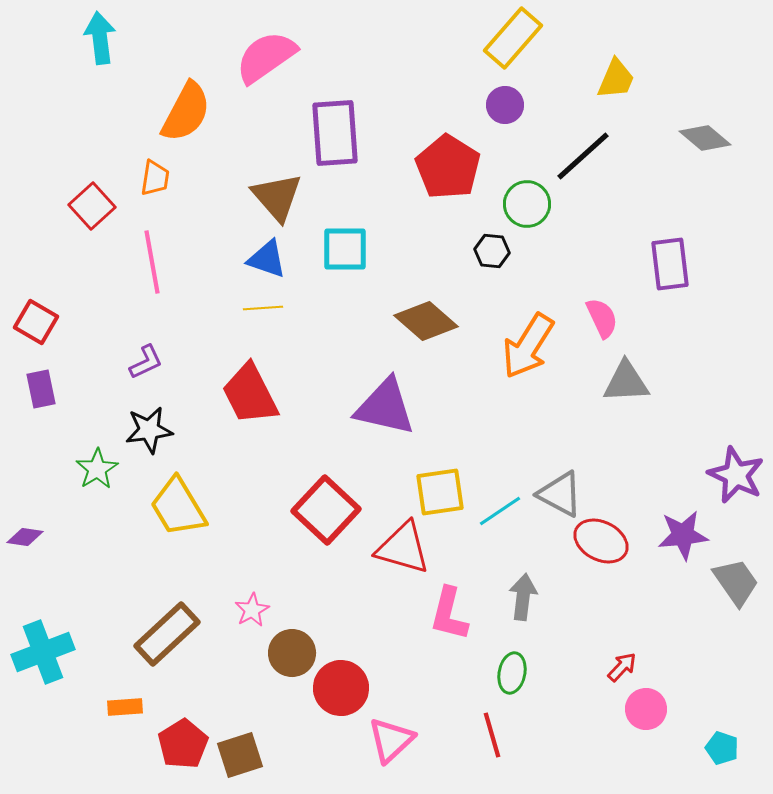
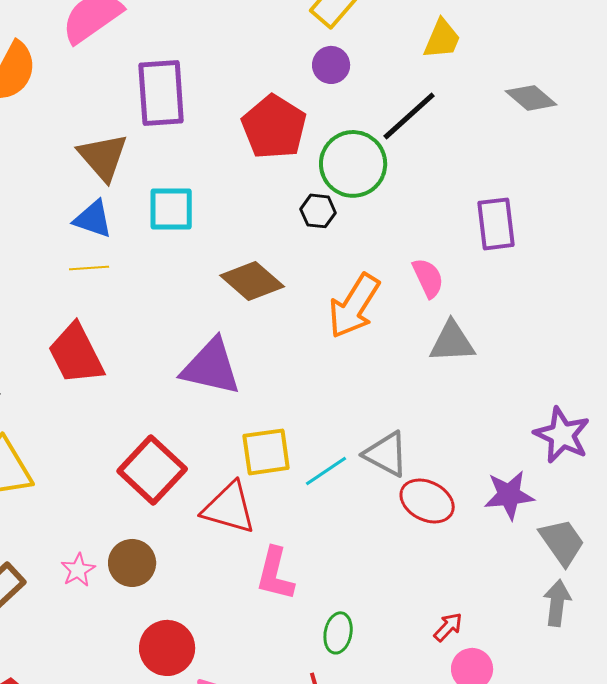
green circle: (527, 204) -> (353, 164), size x1.4
gray arrow: (523, 597) -> (557, 603), moved
brown circle: (292, 653) -> (132, 563), moved

